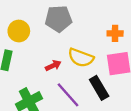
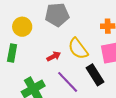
yellow semicircle: (81, 58) -> (78, 49), turned 35

